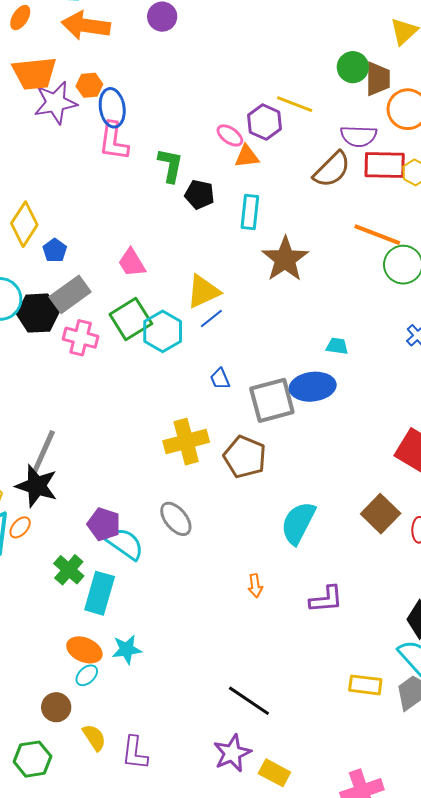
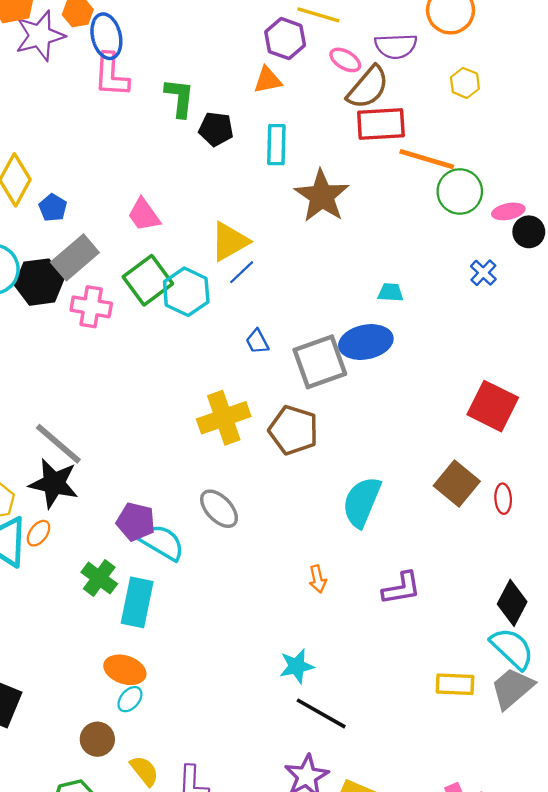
pink ellipse: (230, 135) -> (345, 60), moved
red rectangle: (385, 165) -> (381, 124), moved
gray line: (43, 452) -> (58, 444), turned -69
cyan star: (127, 649) -> (297, 666), moved

